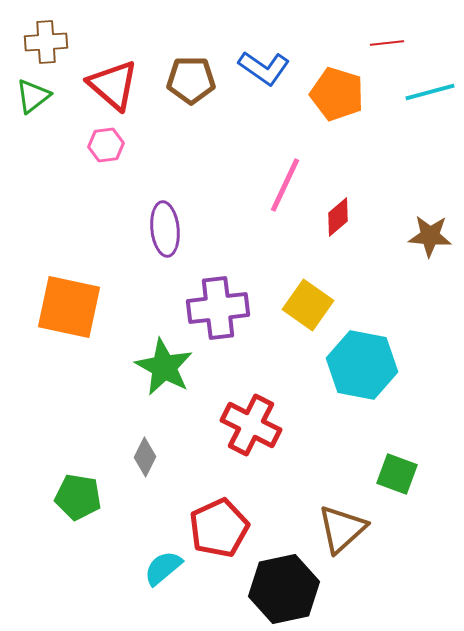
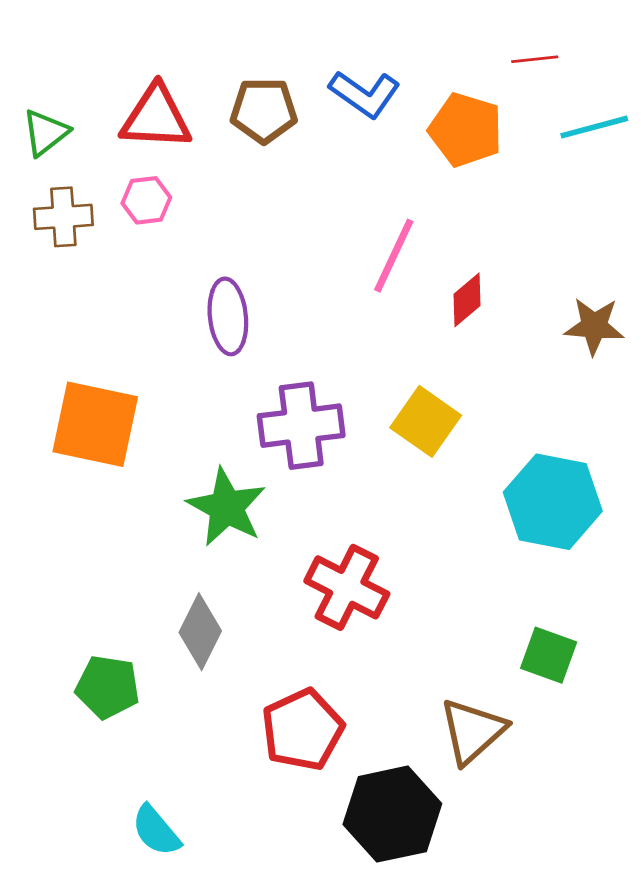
brown cross: (46, 42) -> (63, 217), moved
red triangle: (113, 85) -> (156, 117), turned -38
cyan hexagon: (362, 365) -> (553, 502), moved
gray diamond: (145, 457) -> (200, 632), size x1.4
cyan semicircle: (163, 568) -> (156, 831), moved, turned -90

